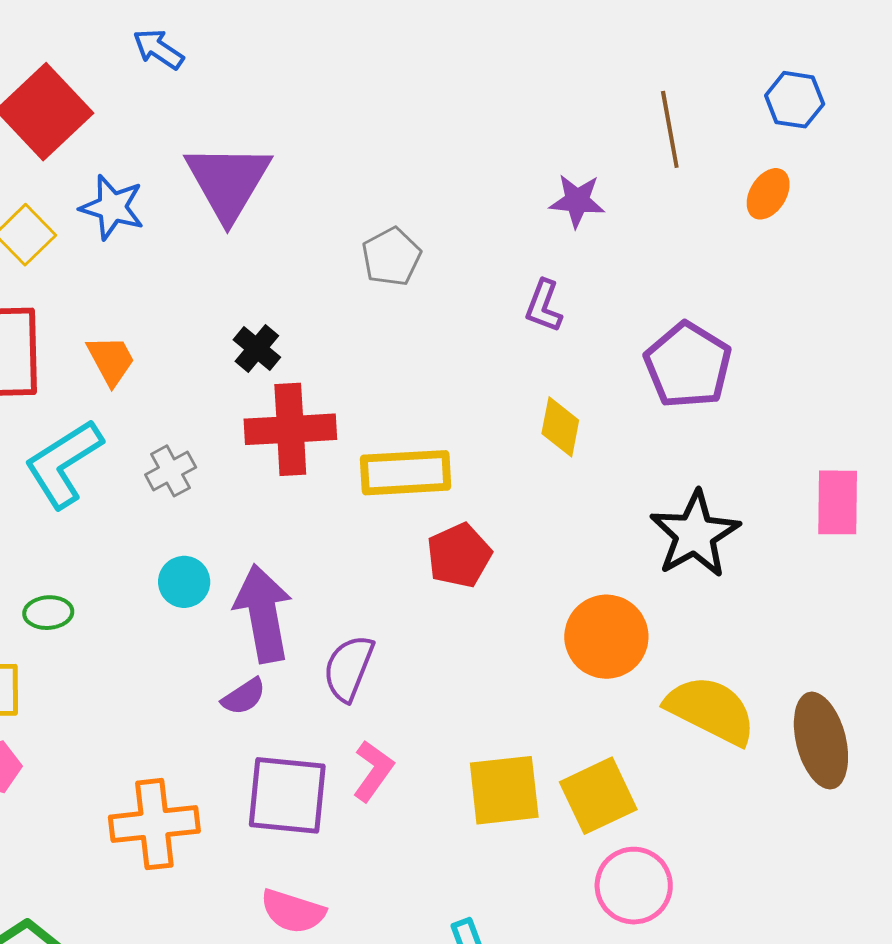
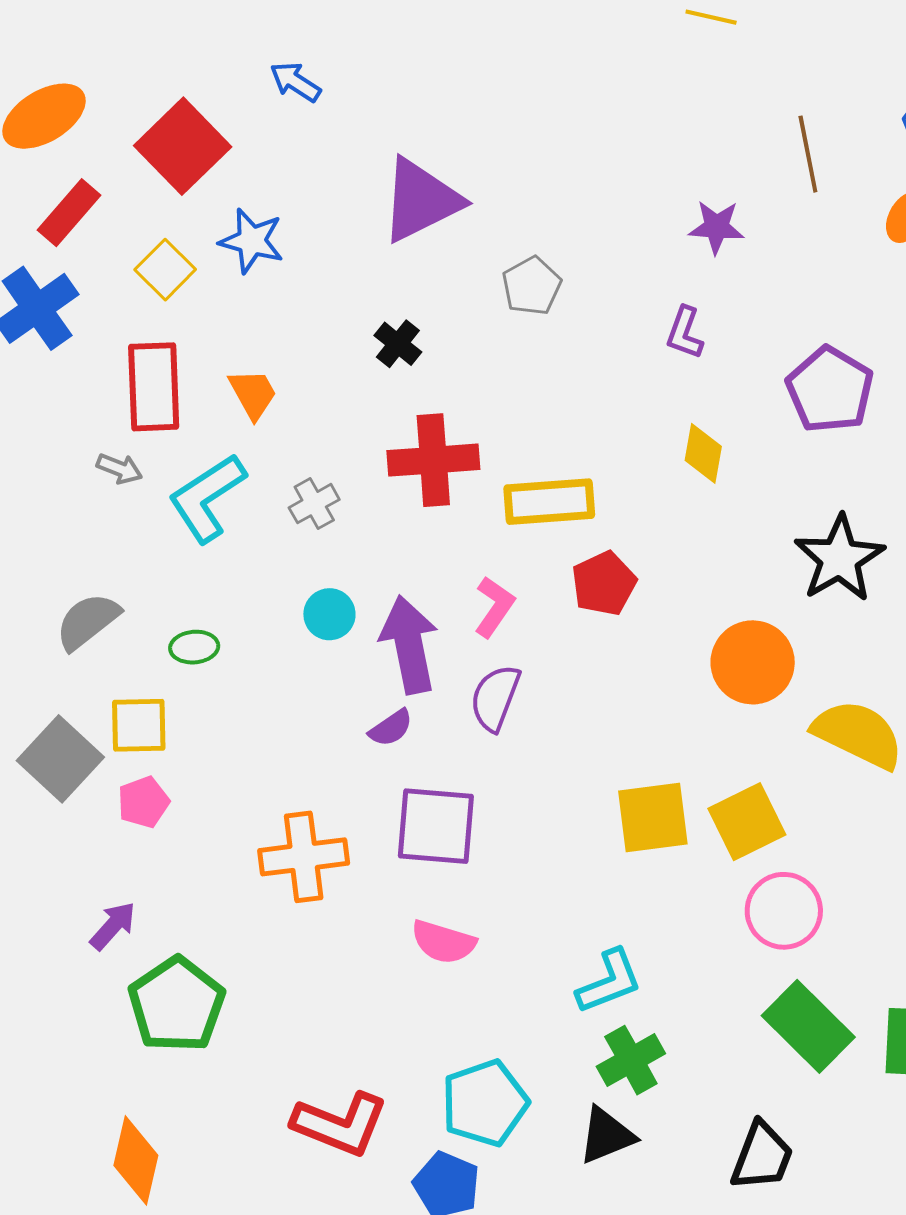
purple triangle: (228, 182) -> (421, 200), moved, turned 34
black cross: (257, 348) -> (398, 344), moved
pink L-shape: (373, 771) -> (494, 607), moved

